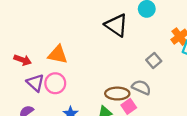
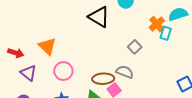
orange triangle: (58, 55) -> (47, 46), turned 36
pink circle: (55, 83) -> (63, 71), moved

